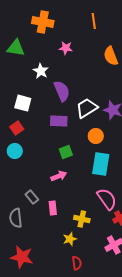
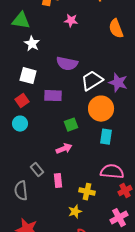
white star: (41, 71) -> (32, 44), moved
purple semicircle: (62, 91) -> (67, 64), turned 125
purple rectangle: (59, 121) -> (53, 96), moved
orange circle: (96, 136) -> (101, 109), size x1.6
cyan rectangle: (101, 164) -> (106, 137), size x0.7
pink semicircle: (107, 199) -> (112, 172), turned -50

